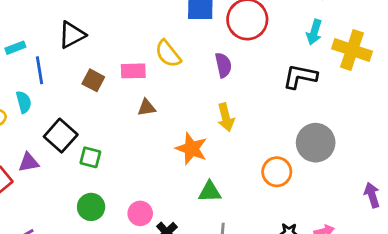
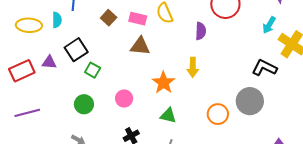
black L-shape: (300, 77) -> (264, 68), moved
brown triangle: (146, 108) -> (140, 46), size x1.5
pink circle: (140, 213) -> (124, 98), moved

